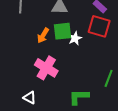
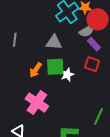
red square: (99, 26) -> (92, 64), size x0.7

